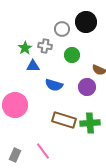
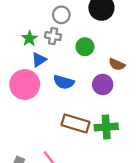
gray circle: (62, 29) -> (61, 15), moved
blue triangle: (33, 66) -> (39, 60), turned -32
pink circle: (15, 105) -> (25, 84), moved

